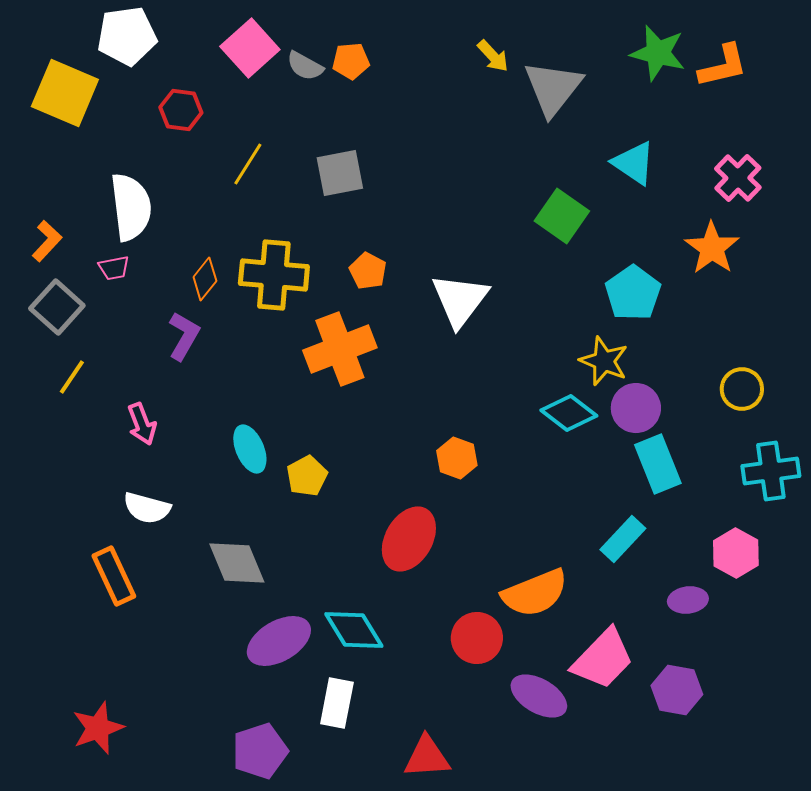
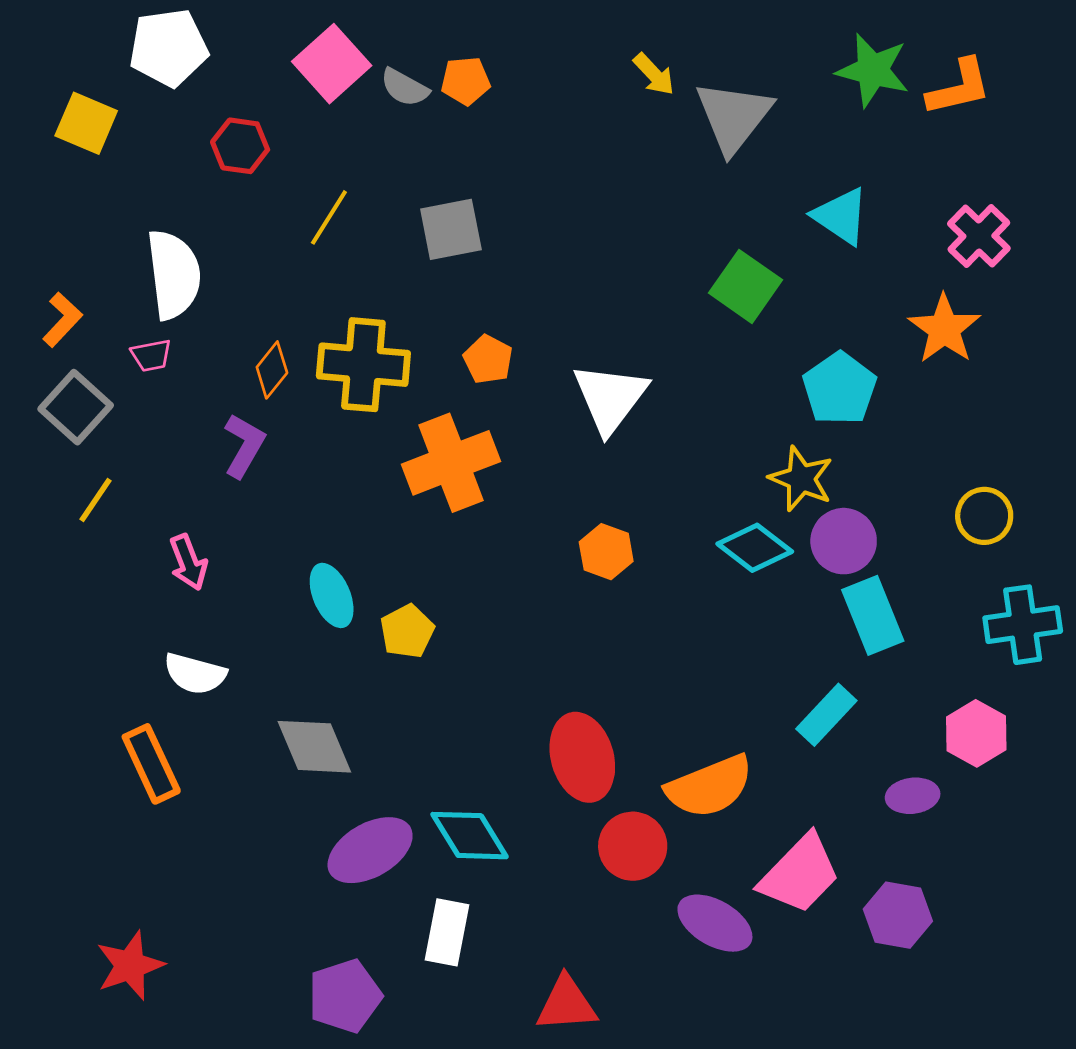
yellow square: (65, 93) -> (86, 123), size x0.7
orange hexagon: (457, 458) -> (606, 552), moved
red ellipse: (409, 539) -> (582, 757), moved, turned -46

